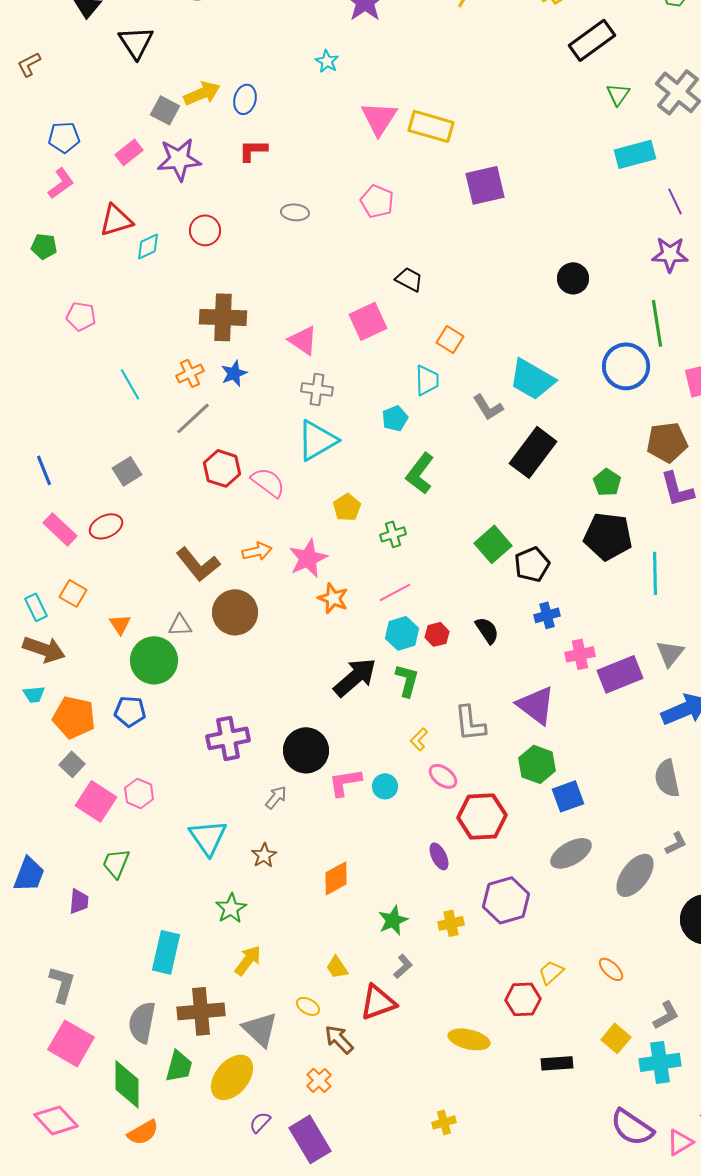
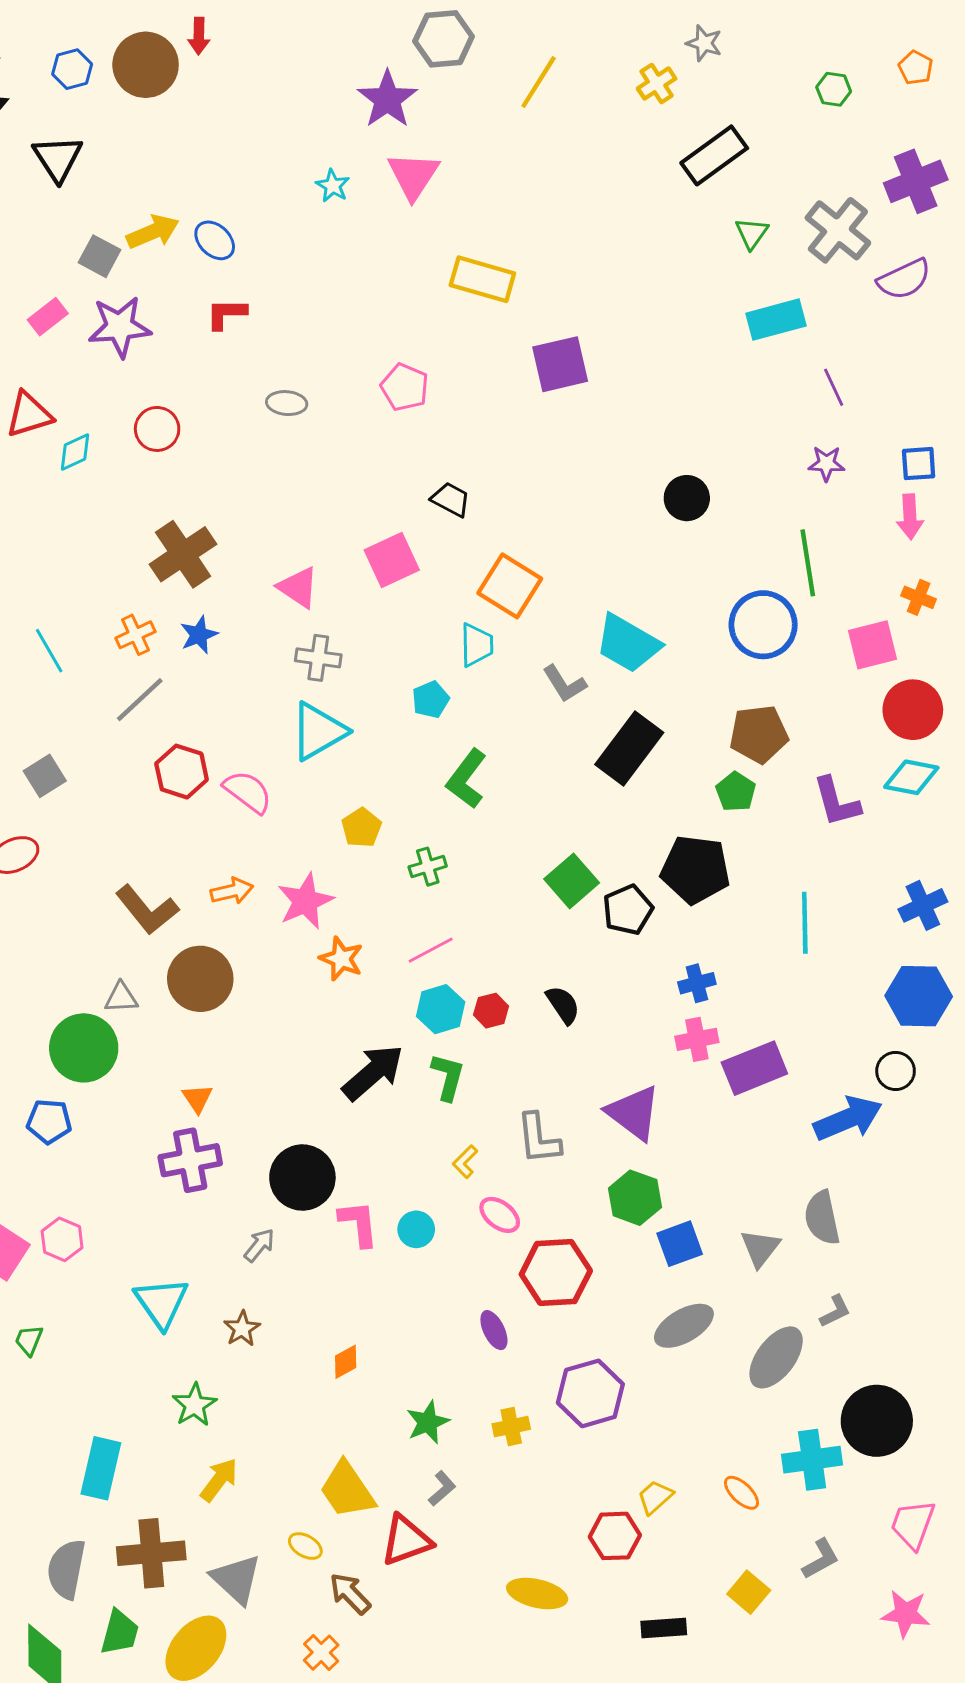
blue ellipse: (245, 99) -> (215, 240), turned -60
pink triangle: (379, 118) -> (413, 176), moved
purple star: (670, 254) -> (826, 464), size x0.7
brown cross: (223, 317) -> (183, 554), turned -36
orange square: (450, 339) -> (510, 586), size x1.6
brown pentagon: (667, 442) -> (759, 734), moved
black pentagon: (608, 536) -> (695, 869), moved
blue cross: (547, 615) -> (697, 983), moved
orange triangle: (120, 624) -> (197, 1098), moved
gray triangle: (670, 653) -> (760, 1248), moved
pink L-shape: (345, 782) -> (359, 1224), turned 93
green trapezoid: (116, 863) -> (29, 1340), size x0.7
orange diamond: (336, 878) -> (346, 1362), size x0.7
yellow trapezoid: (337, 967) -> (347, 1490), size x1.8
cyan cross: (660, 1062) -> (812, 1460), moved

